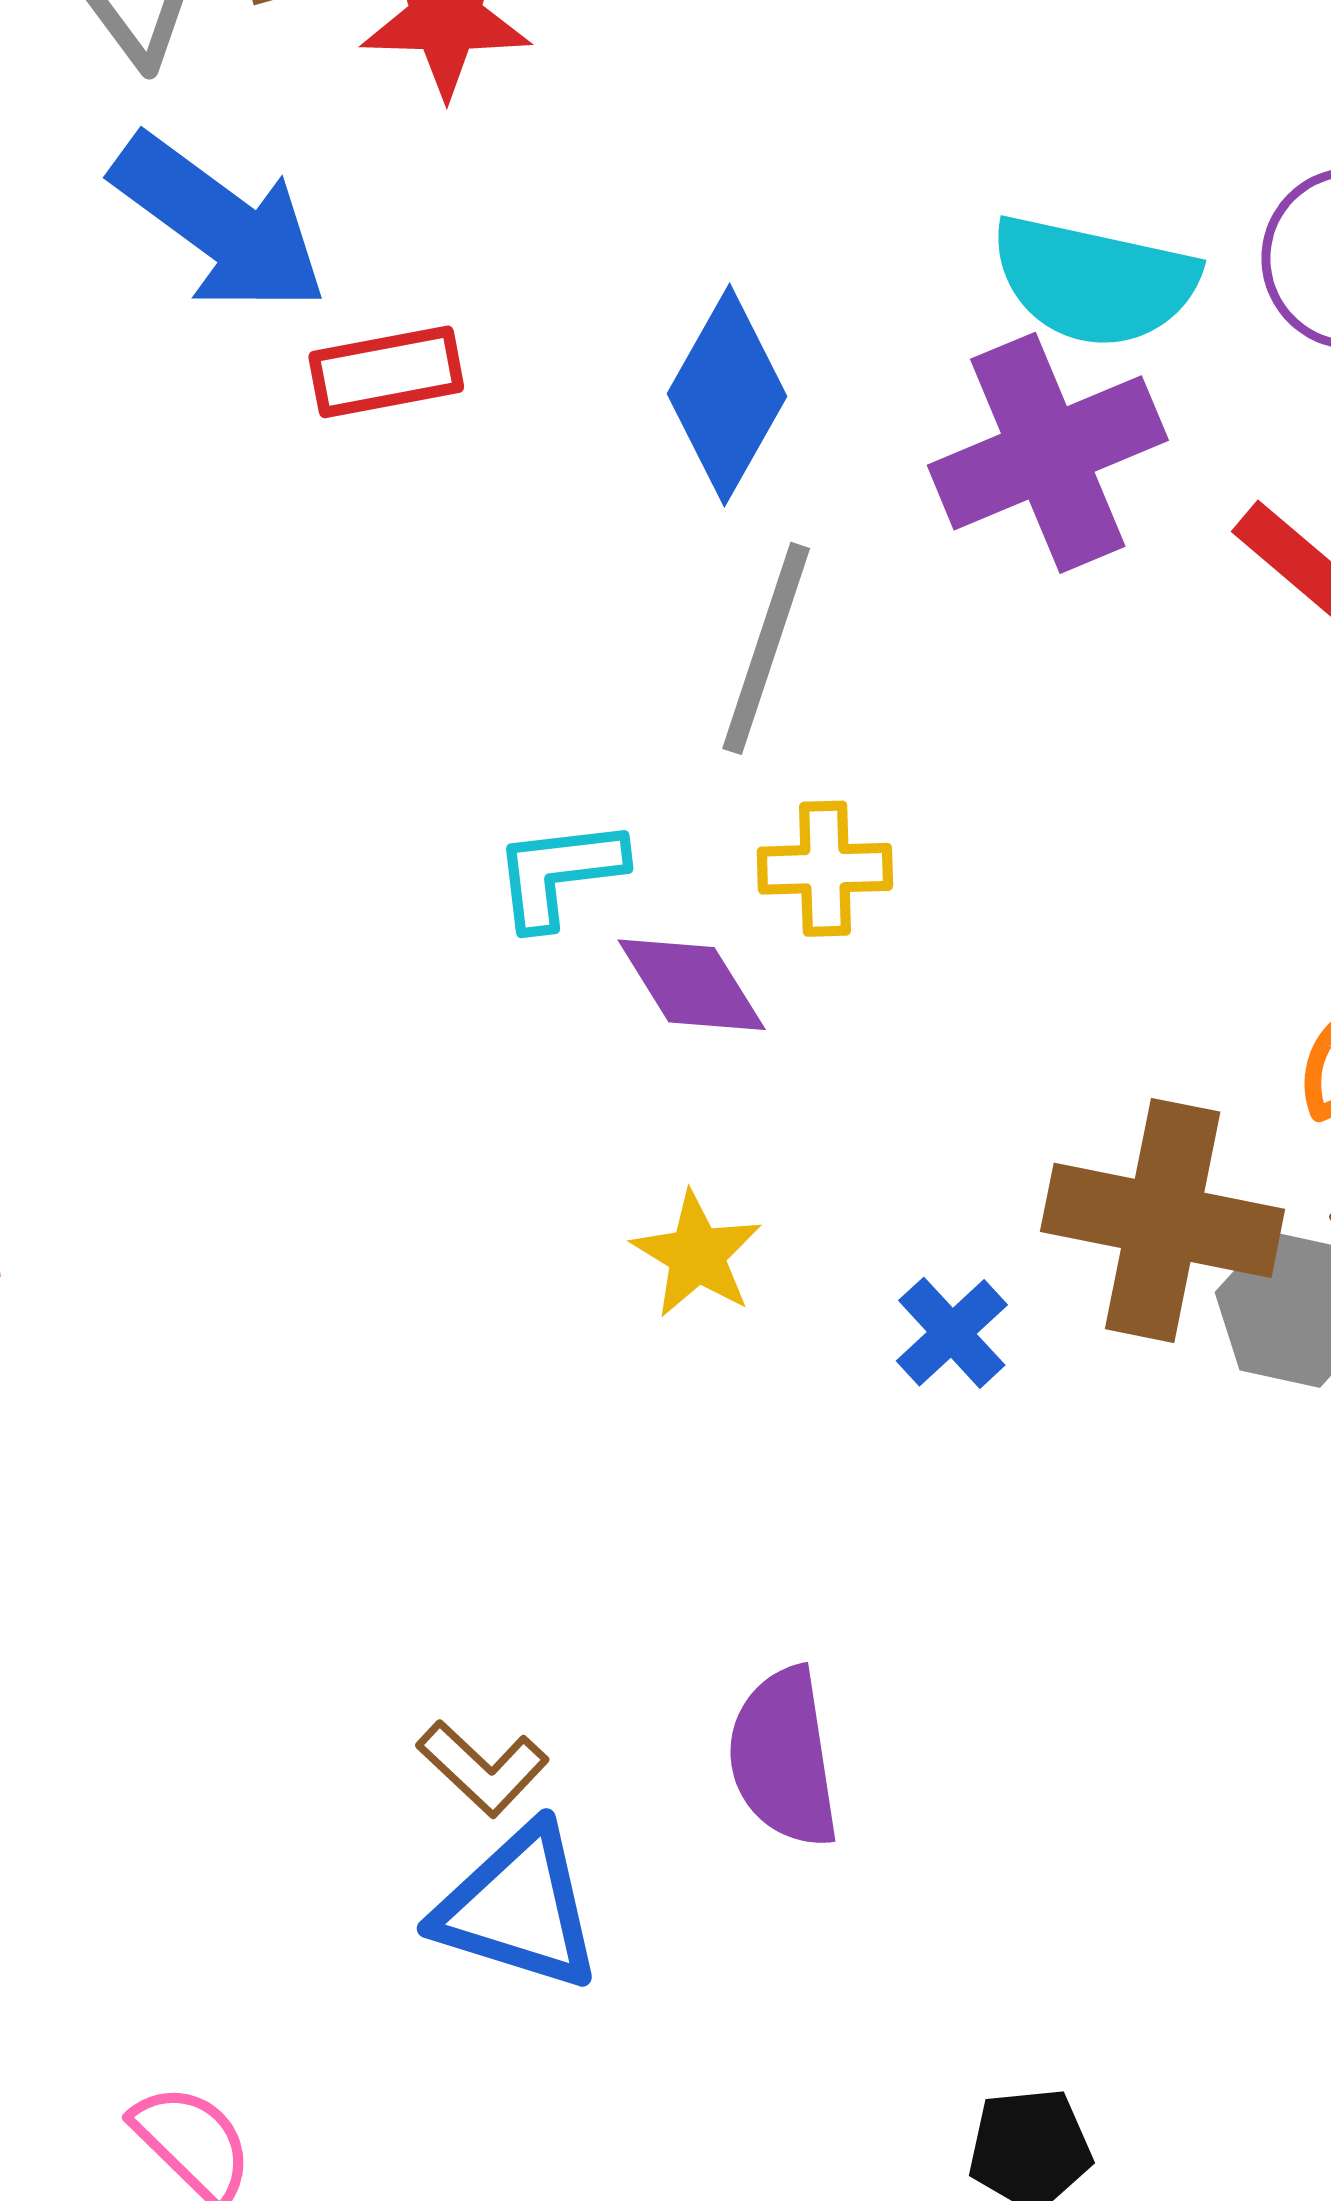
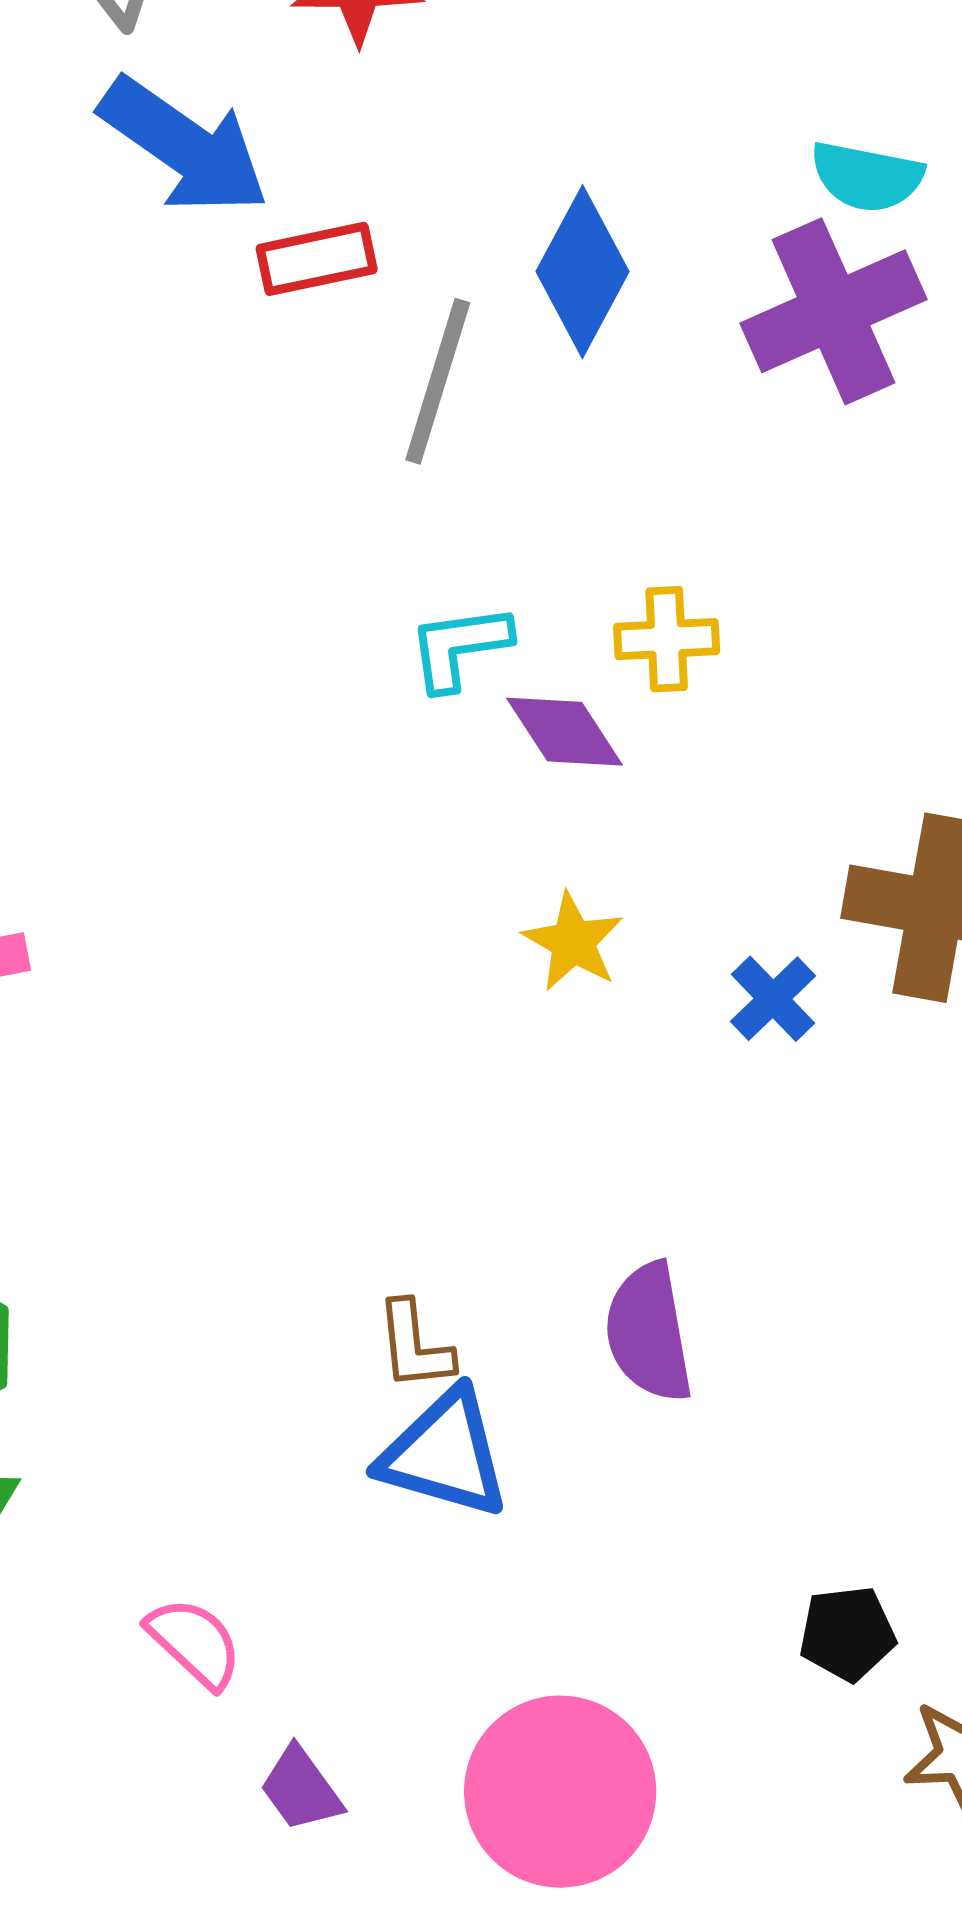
cyan semicircle: (1094, 281) -> (867, 177), size x0.7
gray line: (766, 648) -> (438, 381), moved
brown L-shape: (483, 1768) -> (415, 1346), turned 42

